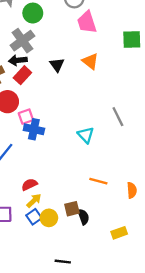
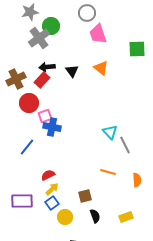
gray cross: (22, 41) -> (39, 38), moved
black arrow: (18, 60) -> (47, 67), moved
gray line: (118, 117) -> (125, 145), moved
cyan triangle: (86, 135) -> (110, 132), moved
black semicircle: (83, 217) -> (95, 216), moved
yellow circle: (49, 218) -> (65, 217), moved

